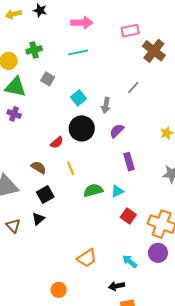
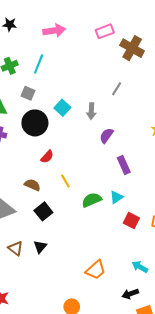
cyan line: (78, 52) -> (39, 64), moved, turned -48
black circle: (82, 128) -> (35, 123), moved
black triangle: (38, 219) -> (40, 247), moved

